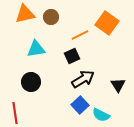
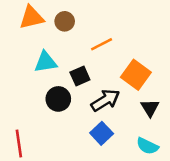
orange square: (107, 23) -> (136, 75), moved
black square: (72, 56) -> (80, 76), moved
black circle: (31, 82) -> (58, 99), moved
cyan semicircle: (101, 115) -> (147, 146), moved

